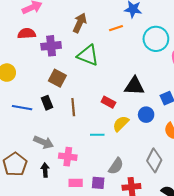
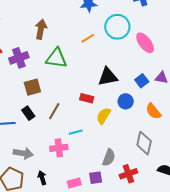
orange line: (116, 28) -> (88, 38), moved
brown square: (57, 78) -> (32, 87), turned -30
brown line: (73, 107) -> (54, 111), turned 48
cyan line: (97, 135) -> (76, 132), moved
gray arrow: (44, 142) -> (23, 153), moved
pink cross: (68, 157) -> (59, 148), moved

